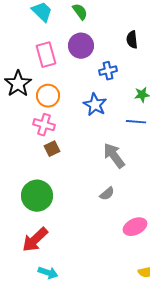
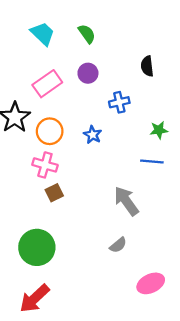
purple circle: (81, 46) -> (88, 73), size x0.7
pink rectangle: (46, 55) -> (47, 84), turned 70
blue star: (95, 105) -> (93, 135), moved, size x0.7

